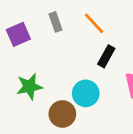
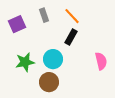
black rectangle: (106, 56) -> (71, 37), moved
cyan circle: (86, 93) -> (53, 59), moved

